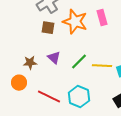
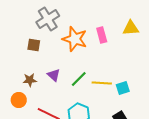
brown square: (48, 28) -> (34, 45), moved

